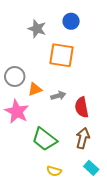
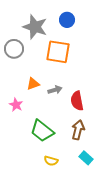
gray star: (37, 29) -> (35, 27), size x1.4
gray circle: (15, 76) -> (14, 49), moved
pink star: (17, 112) -> (16, 105), size x0.6

